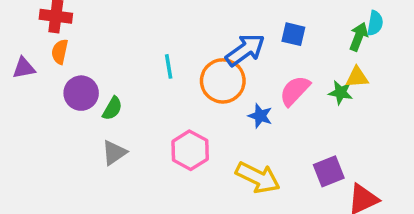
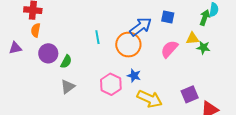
purple triangle: (24, 68) -> (15, 48), moved
yellow triangle: (357, 77) -> (192, 38), moved
green star: (341, 92) -> (203, 48), moved
blue star: (260, 116) -> (134, 76), moved

